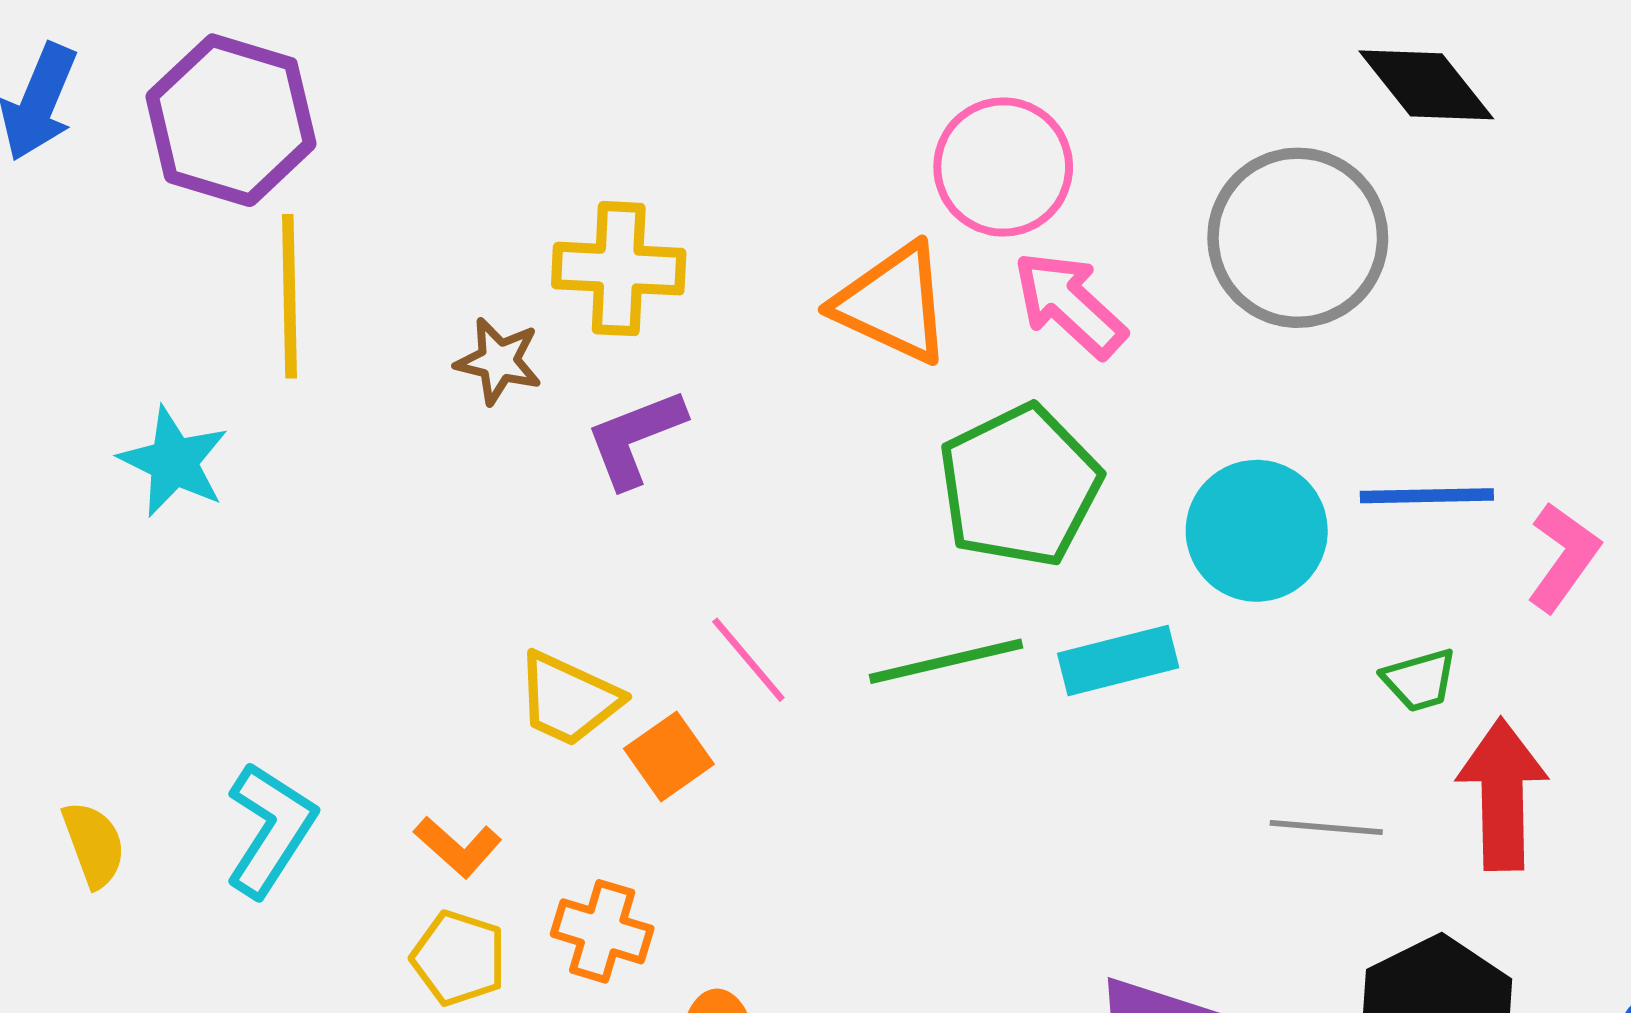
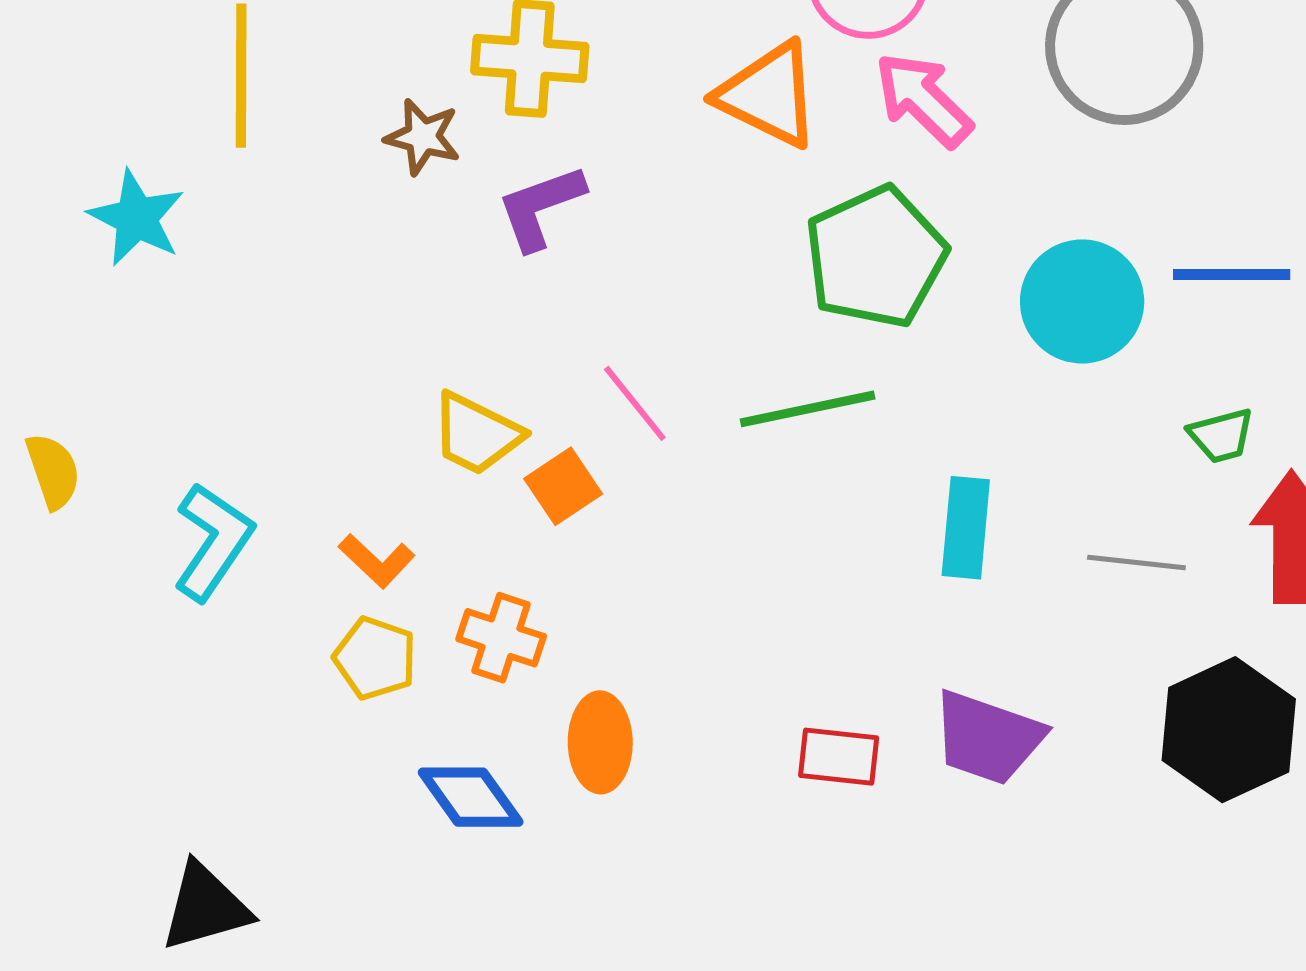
cyan rectangle: (1118, 660) -> (966, 528), moved, turned -72
yellow semicircle: (94, 844) -> (53, 471), moved

